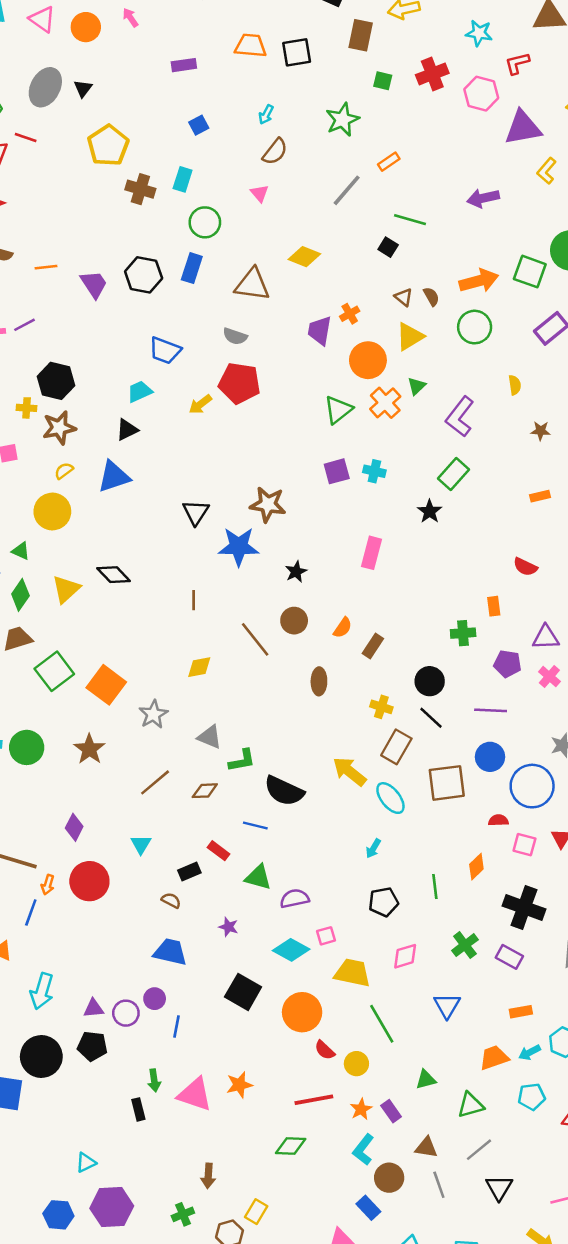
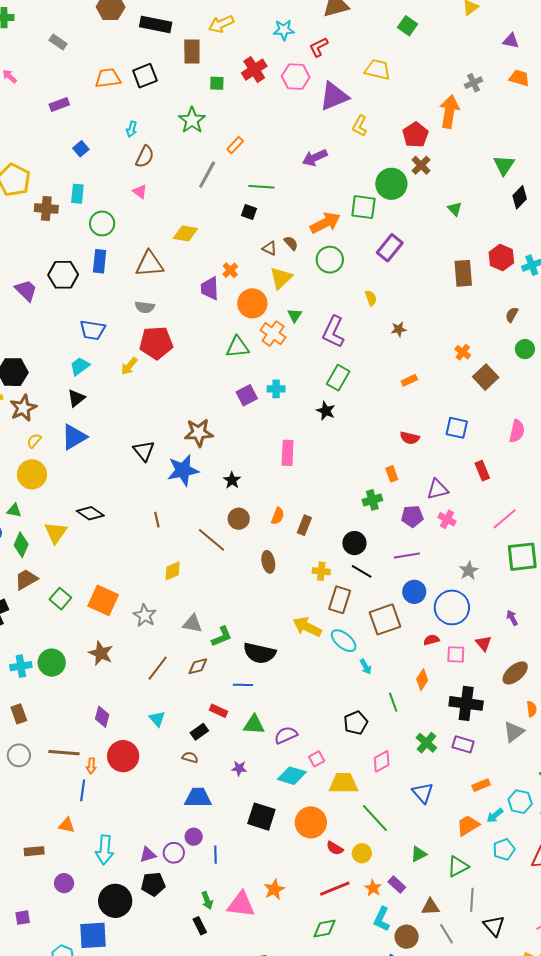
green triangle: (338, 410) -> (238, 347), turned 45
green square: (54, 671) -> (60, 599), size x0.7
cyan arrow: (373, 848) -> (366, 667), moved, turned -49
gray line: (479, 1150) -> (472, 900), turned -35

